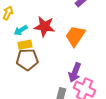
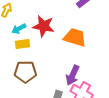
orange trapezoid: (75, 36) -> (75, 37), turned 70
brown pentagon: (27, 60) -> (25, 72), moved

